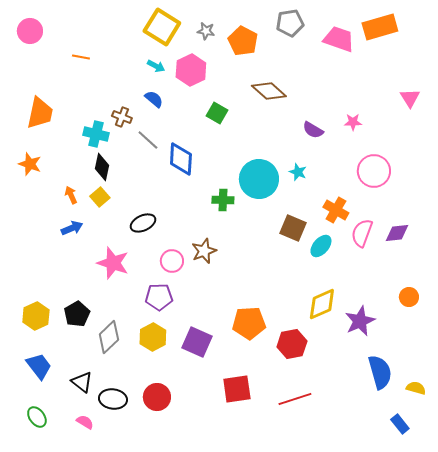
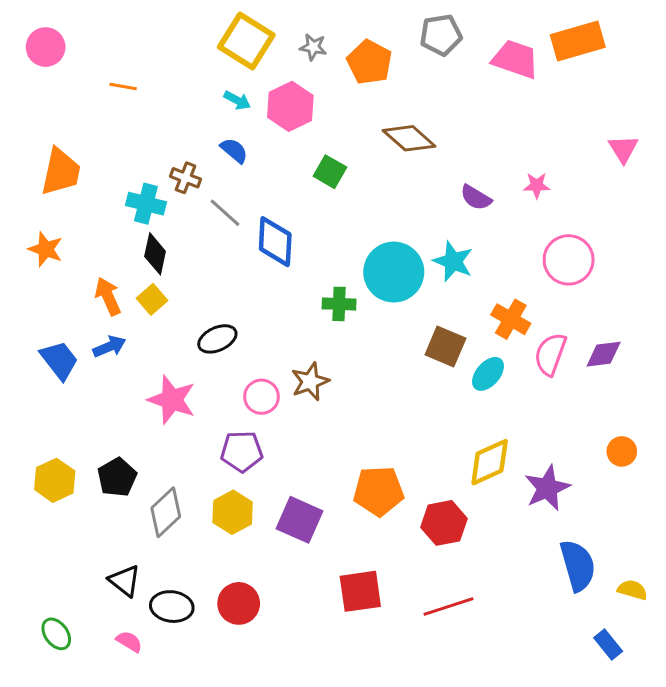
cyan star: (298, 172) -> (453, 261), size x1.5
orange arrow: (71, 195) -> (108, 296), size x1.4
blue trapezoid: (39, 366) -> (59, 360), moved

